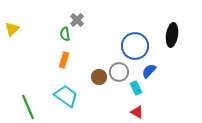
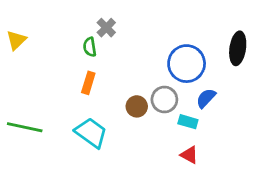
cyan rectangle: (136, 88) -> (188, 122), turned -48
green line: (28, 107) -> (25, 127), moved, turned -55

